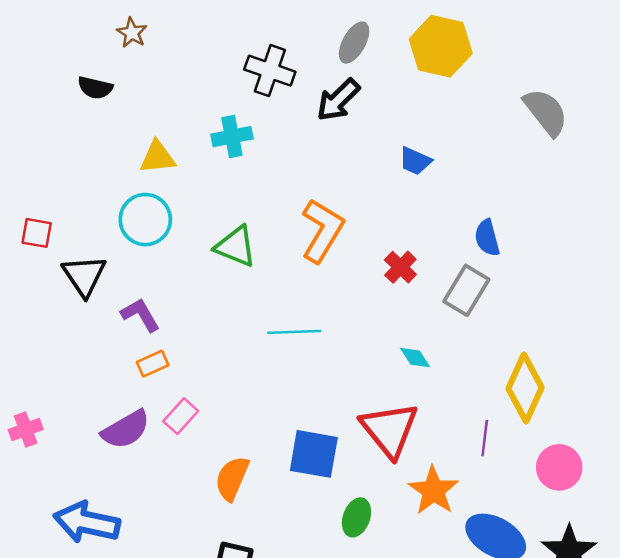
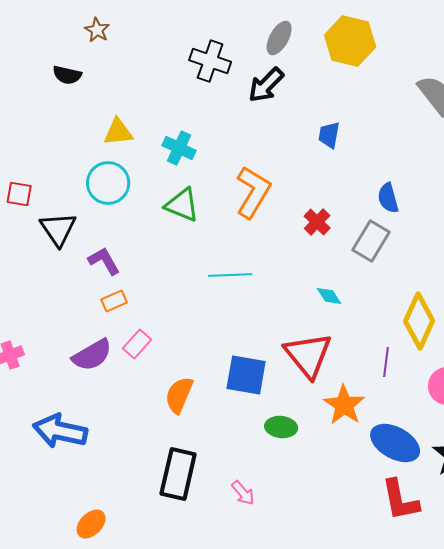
cyan cross: (232, 137) -> (179, 148), moved, turned 36
blue trapezoid: (415, 161) -> (329, 135), turned 76
green ellipse: (357, 517) -> (281, 427), turned 76

